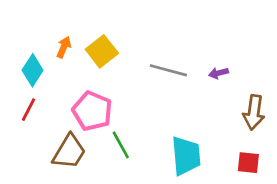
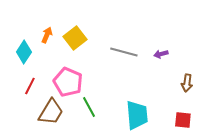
red line: (29, 110) -> (30, 86), moved
brown arrow: (254, 112) -> (187, 83), size x0.7

